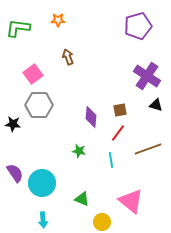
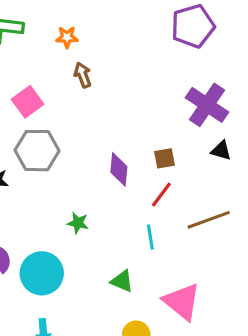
orange star: (58, 20) -> (67, 37), moved
green star: (79, 151) -> (78, 223), moved
green triangle: (82, 199) -> (122, 281), moved

